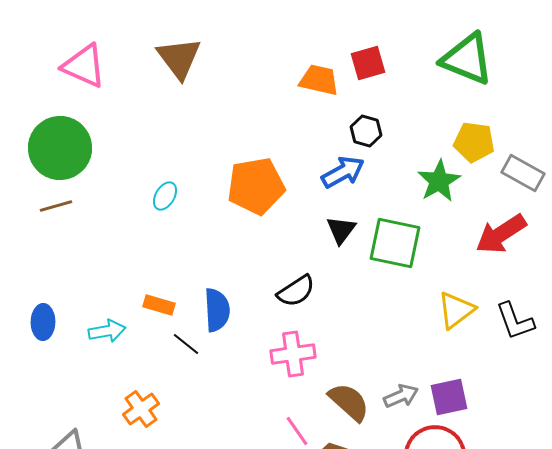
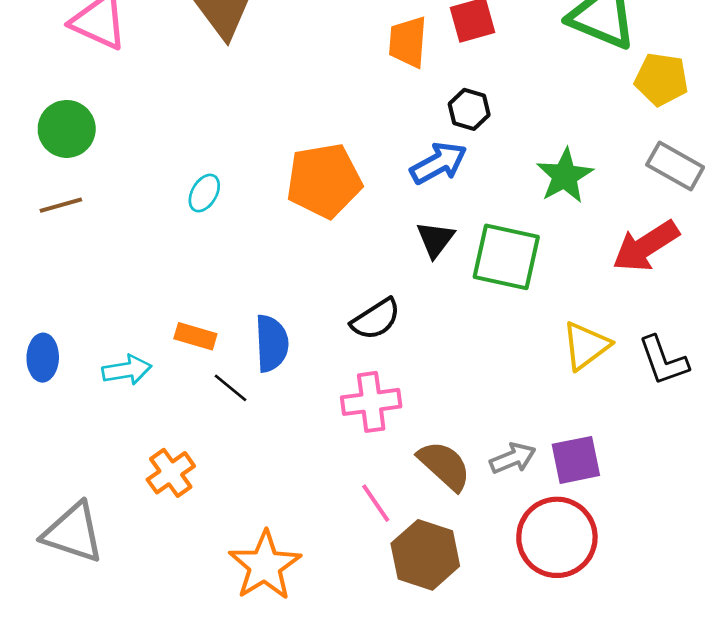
orange trapezoid: (319, 80) -> (408, 42), turned -99
yellow pentagon: (474, 142) -> (661, 79), moved
green circle: (60, 148) -> (67, 129), size x0.7

